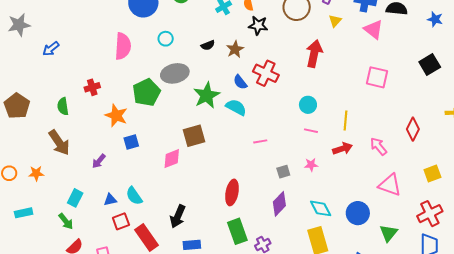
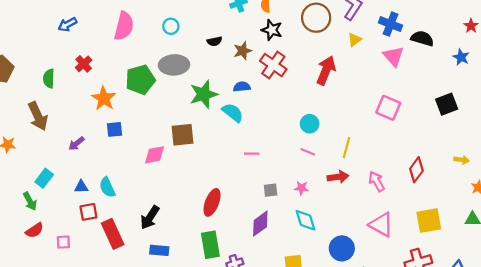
blue arrow: (51, 49) -> (67, 24), moved
red cross: (266, 73) -> (273, 65), moved
blue semicircle: (240, 82) -> (242, 87), turned 112
red cross: (92, 87) -> (84, 64), turned -35
yellow square: (432, 173) -> (429, 221), size x1.4
cyan diamond: (321, 208) -> (305, 220), moved

